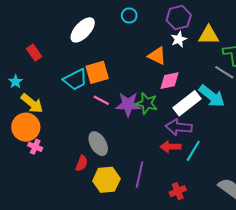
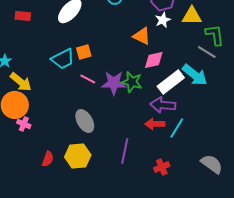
red rectangle: (34, 53) -> (23, 16), moved, turned -49
orange square: (97, 72) -> (84, 52), size x0.7
red semicircle: (82, 163) -> (48, 159), moved
yellow hexagon: (106, 180) -> (78, 156), moved

